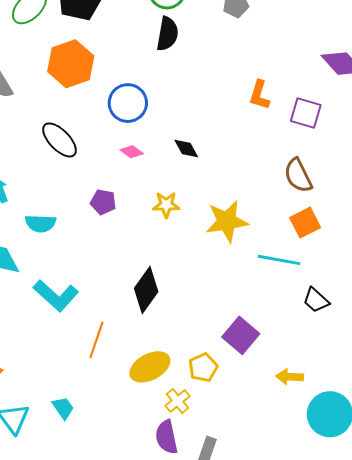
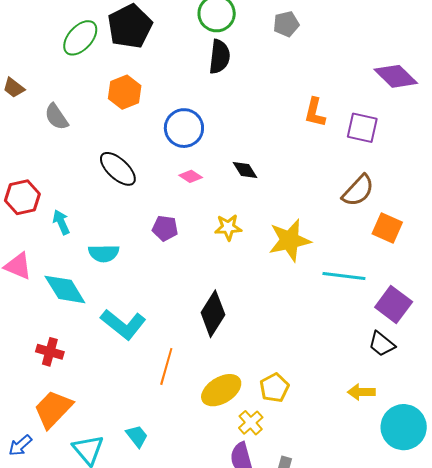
orange hexagon: (71, 64) -> (125, 92), size x0.7
brown semicircle: (298, 176) -> (358, 191), turned -108
orange square: (305, 223) -> (387, 228), moved, turned -36
black trapezoid: (316, 300) -> (382, 344), moved
purple square: (241, 335) -> (394, 304), moved

